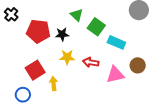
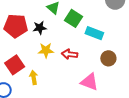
brown circle: (138, 65) -> (108, 58), moved
pink triangle: (115, 75) -> (89, 82), moved, turned 36

